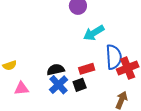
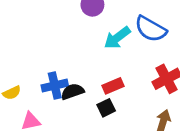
blue semicircle: (114, 57) -> (151, 29), moved, turned 130
blue cross: (59, 85) -> (55, 86), moved, turned 36

